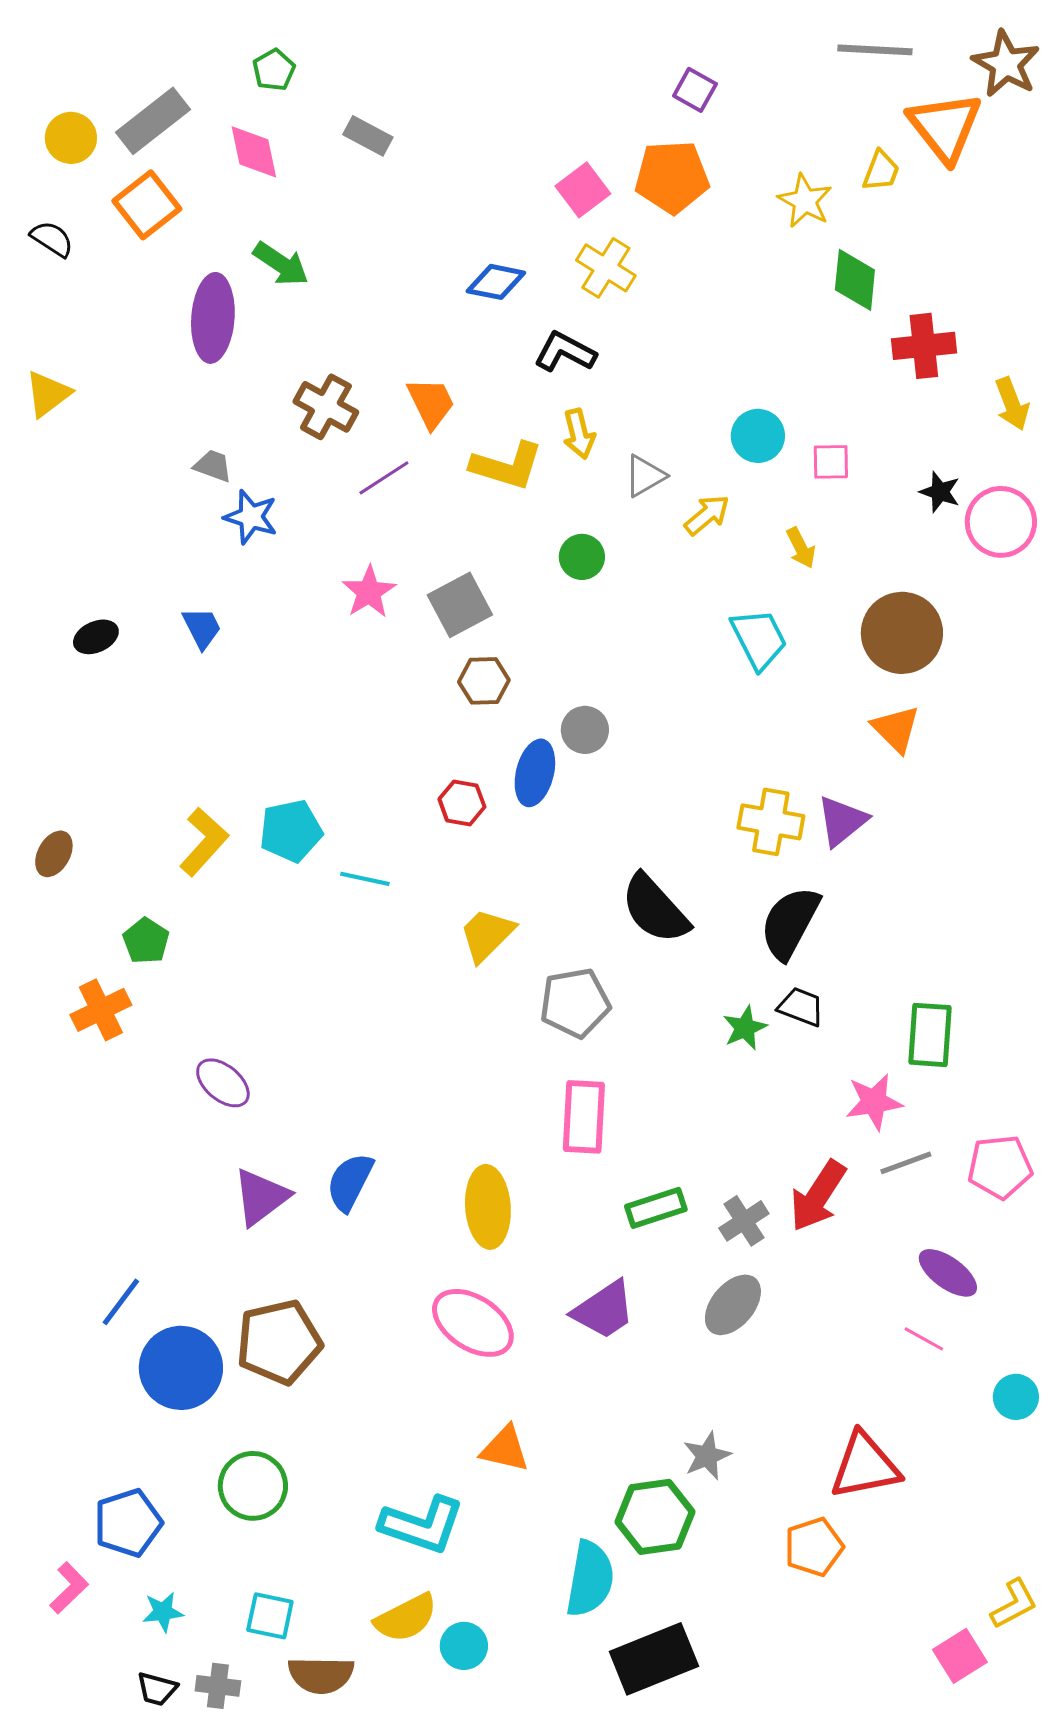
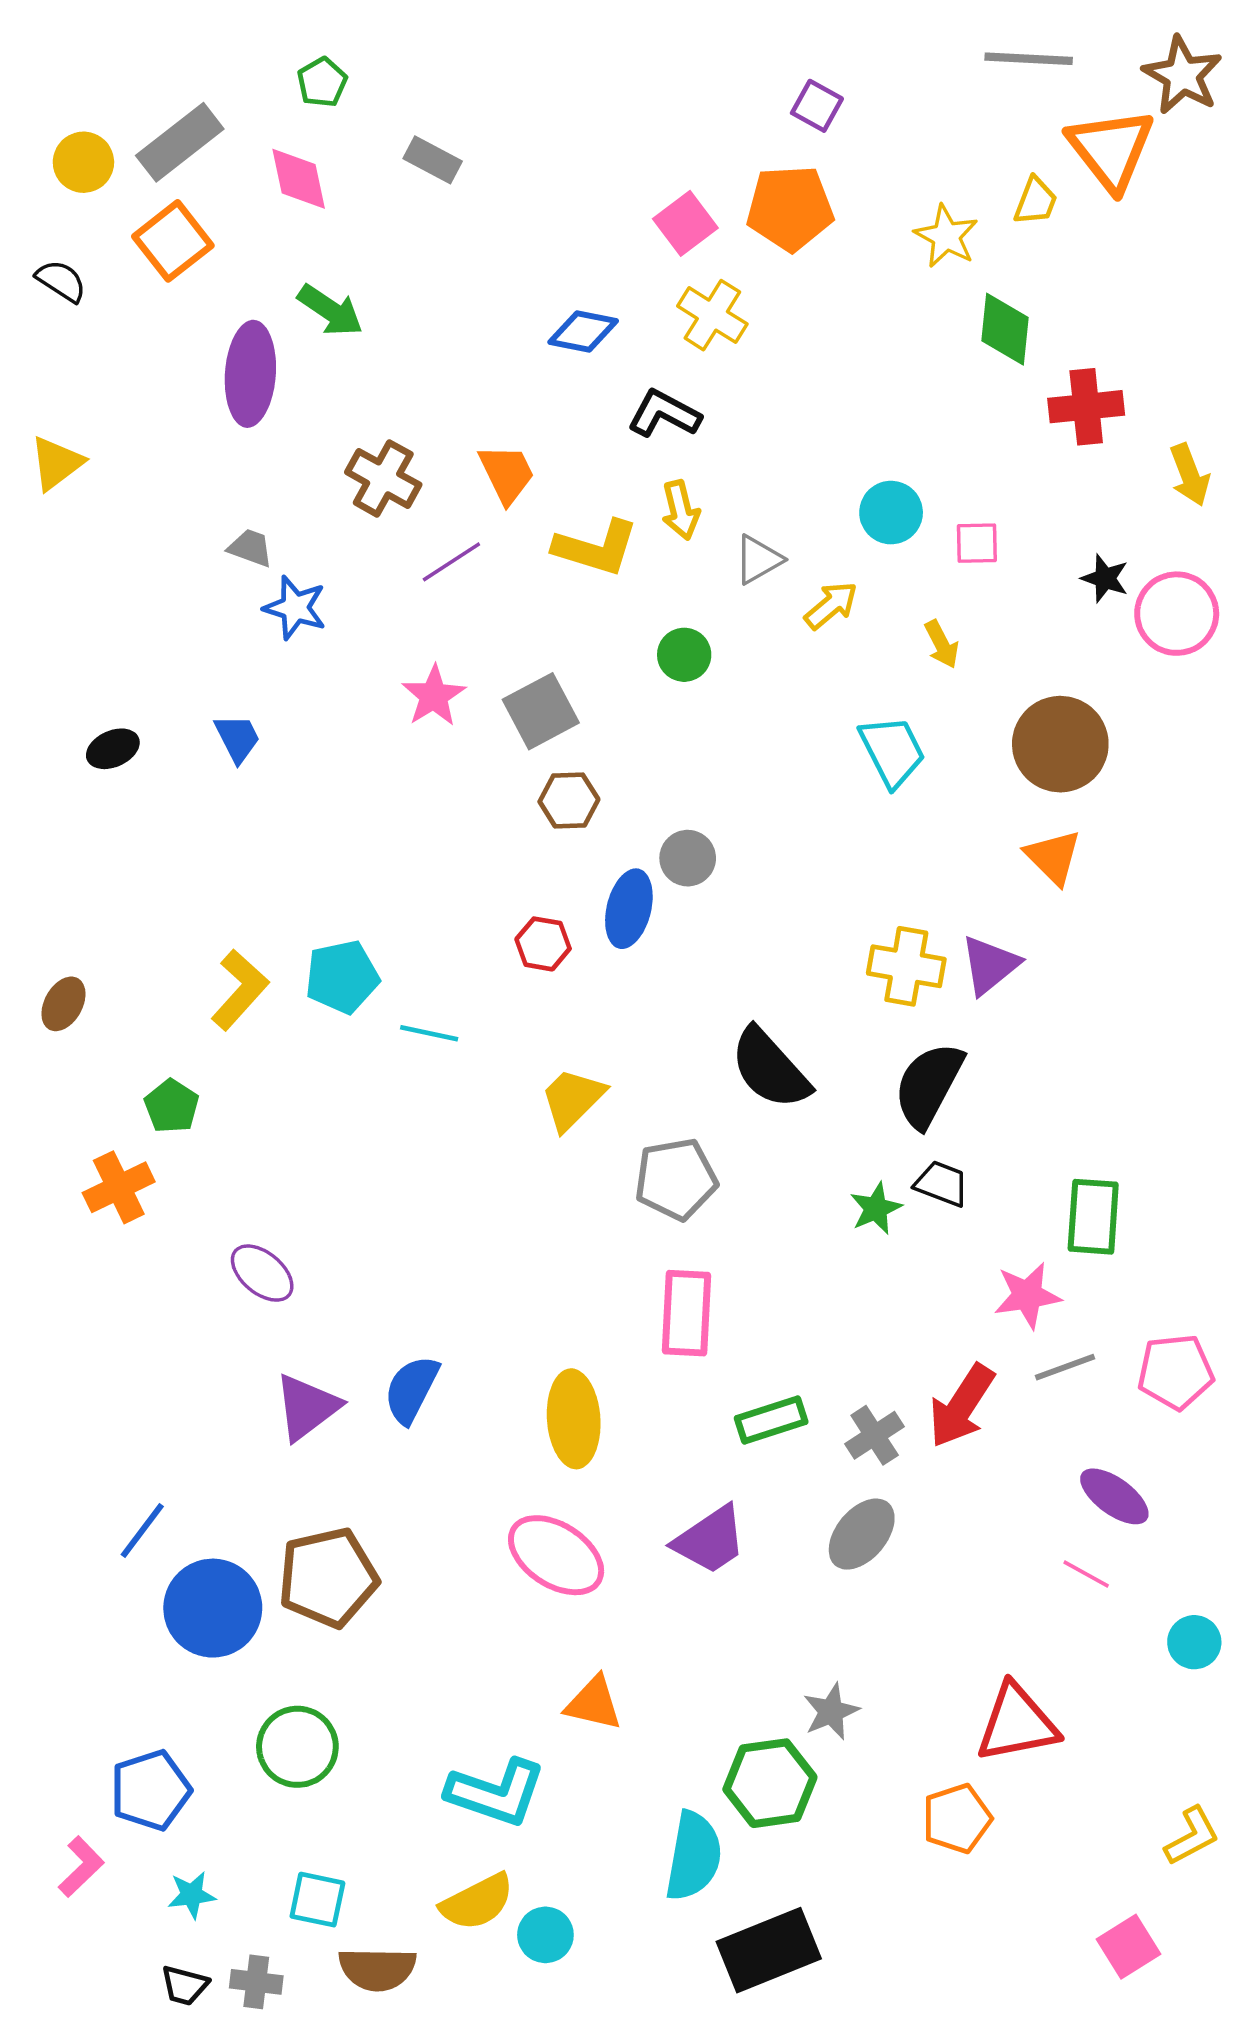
yellow L-shape: (1014, 1604) -> (1192, 1836), moved

